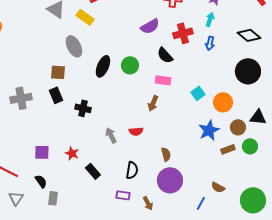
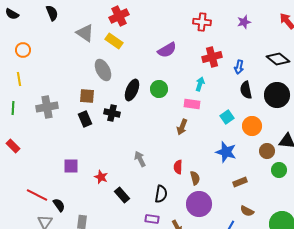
cyan arrow: (210, 19) -> (200, 84), moved
purple semicircle: (150, 26) -> (167, 50), moved
black semicircle: (165, 55) -> (246, 90), moved, turned 30
gray cross: (21, 98) -> (47, 107), moved
black cross: (83, 108) -> (112, 113), moved
blue star: (209, 130) -> (226, 152), moved, turned -30
red semicircle: (136, 131) -> (178, 167), moved, turned 96
brown rectangle: (228, 149) -> (240, 182), moved
purple square: (42, 152) -> (71, 166), moved
black semicircle: (41, 181) -> (59, 205), moved

